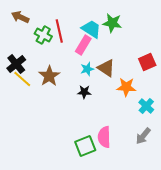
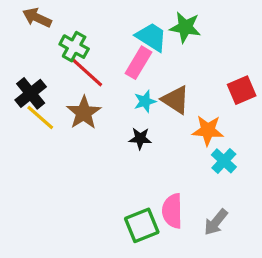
red line: (59, 31) -> (87, 72), moved, turned -35
cyan cross: (146, 106) -> (224, 161), moved
gray arrow: (143, 136) -> (216, 222), moved

